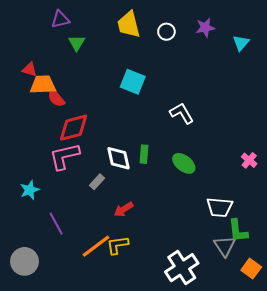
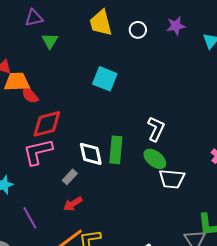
white L-shape: (182, 113) -> (156, 129), moved, turned 55
green rectangle: (144, 154) -> (116, 150), size x1.5
white trapezoid: (220, 207) -> (172, 179), moved
red arrow: (124, 209) -> (73, 204), moved

